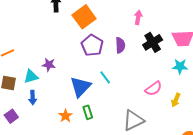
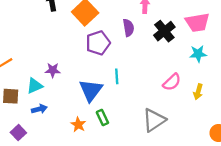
purple pentagon: (92, 45) -> (98, 43), turned 30
purple semicircle: (120, 45) -> (128, 28), moved
cyan line: (105, 77) -> (117, 76), turned 40
blue arrow: (33, 98) -> (39, 109), turned -96

